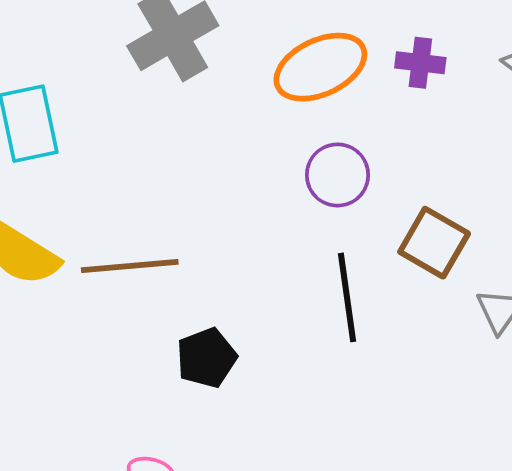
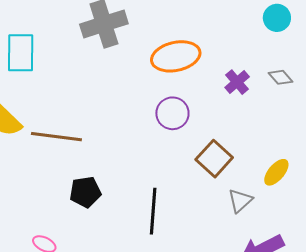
purple cross: (420, 63) -> (237, 82), moved, turned 30
black line: (347, 297) -> (153, 211), moved

